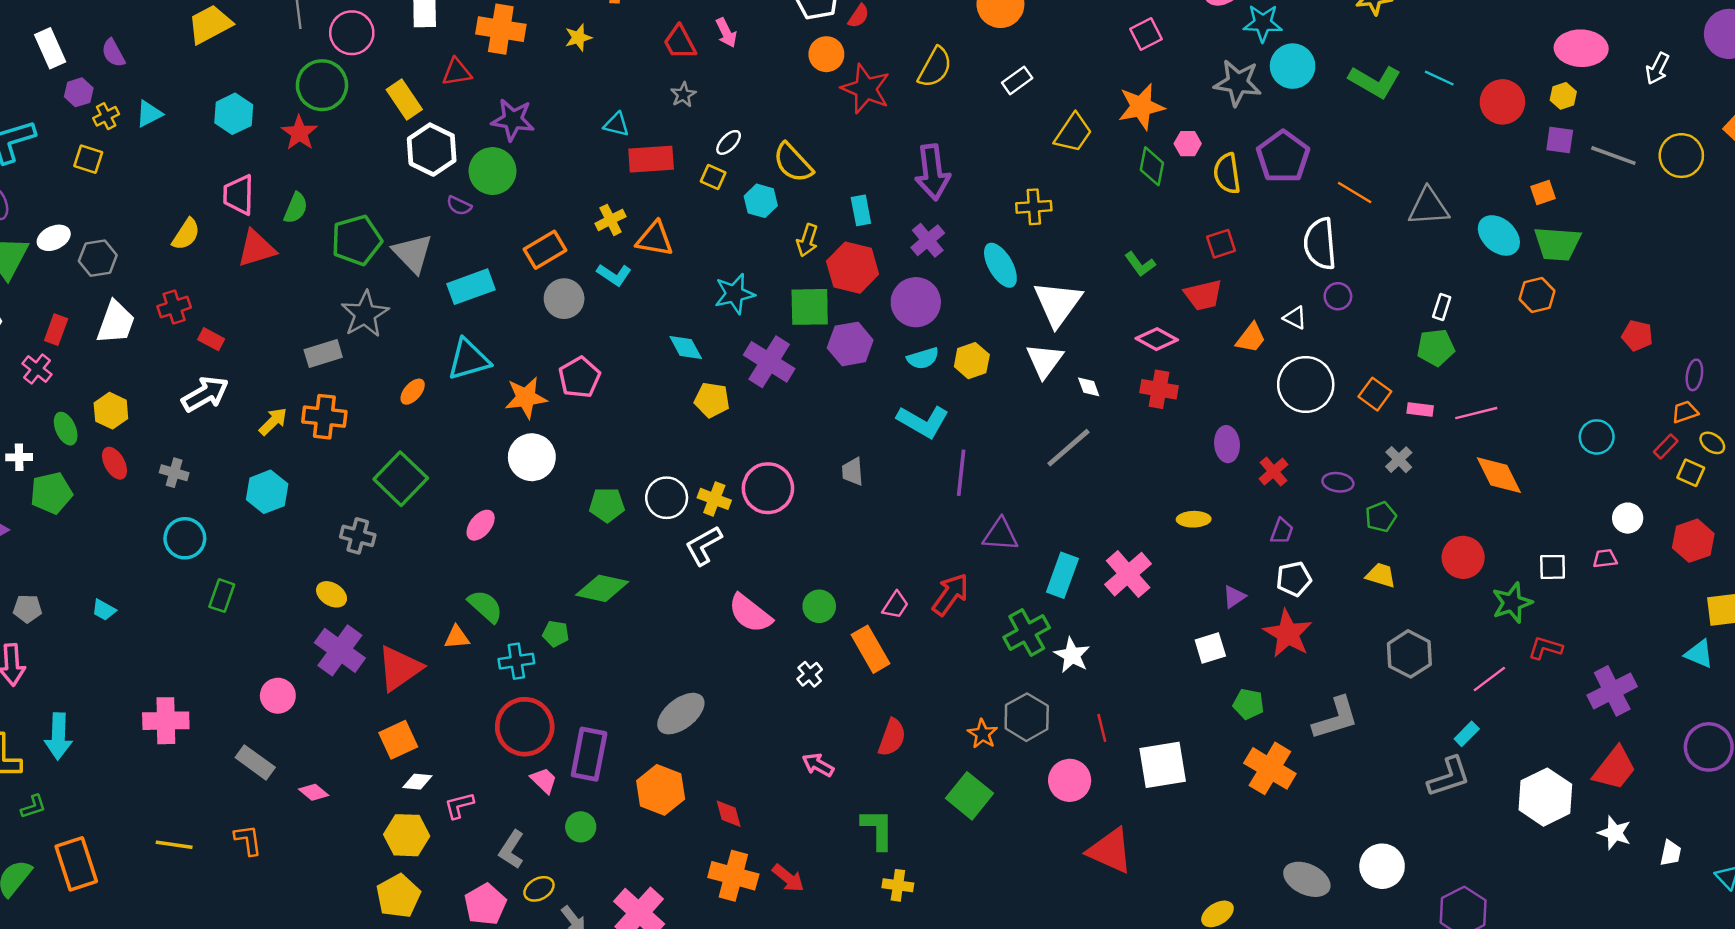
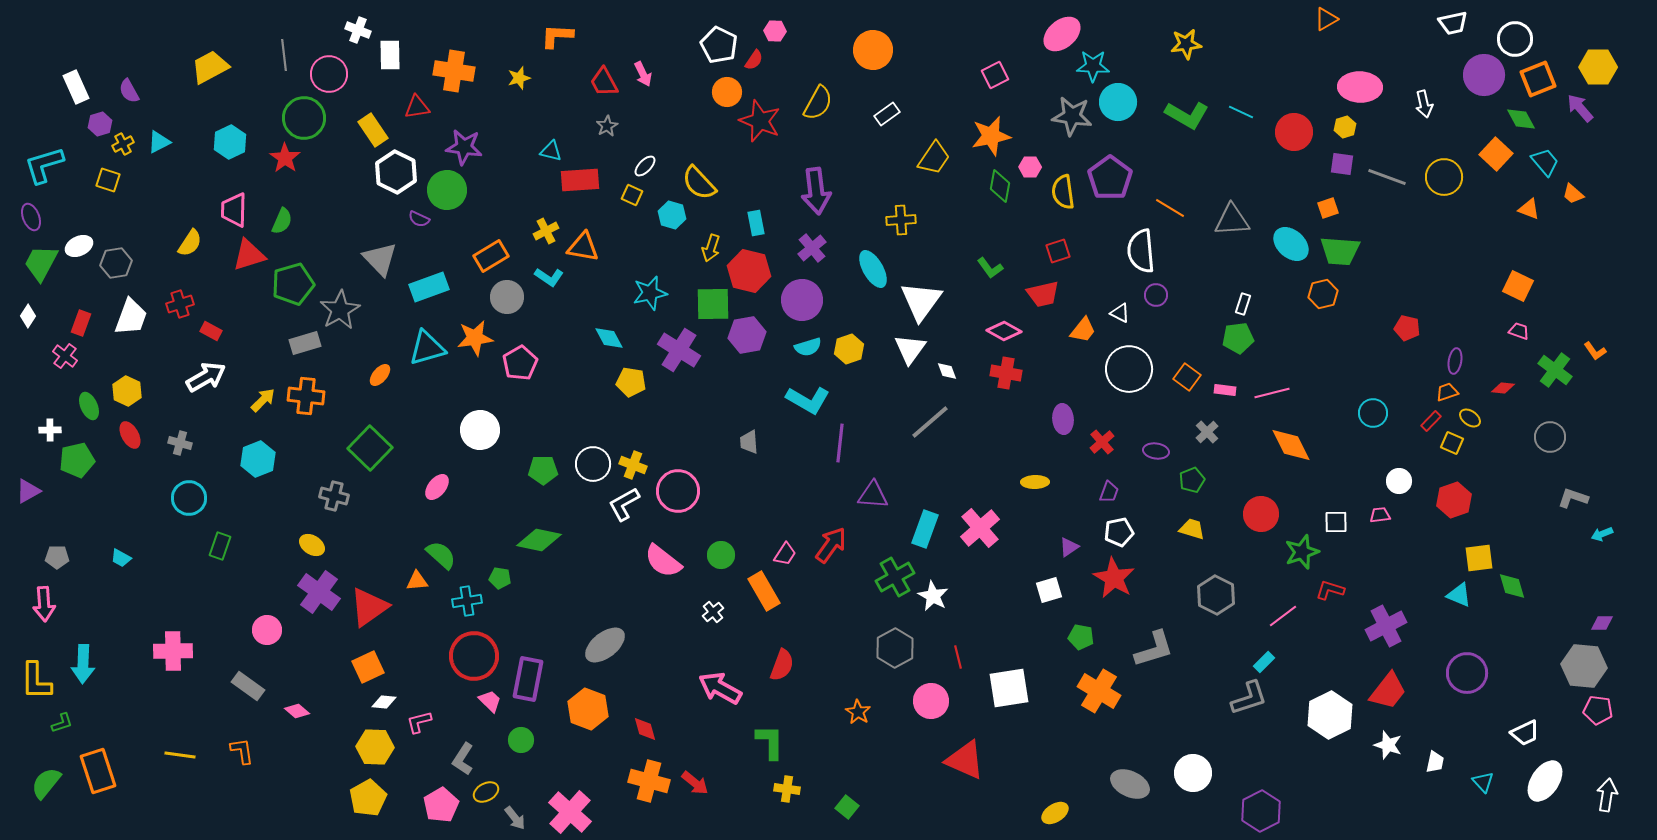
white arrow: (1657, 68) -> (1424, 104), turned -40
green pentagon: (357, 240) -> (293, 284), moved
orange star: (526, 398) -> (475, 338), moved
pink circle: (768, 488) -> (678, 491), moved
orange star: (983, 734) -> (858, 712), moved
pink arrow: (818, 765) -> (720, 688), size x1.6
green square: (969, 796) -> (847, 807), moved, size x0.6

